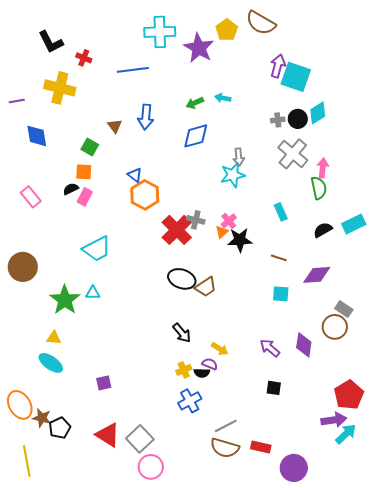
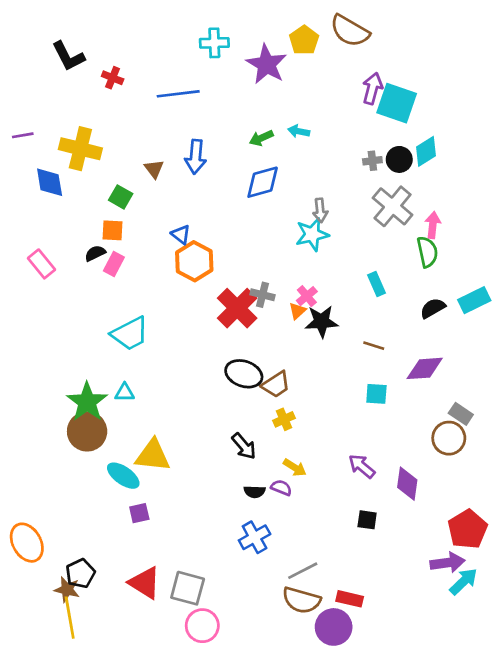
cyan cross: (160, 32) -> (214, 43), size x0.7
yellow cross: (60, 88) -> (80, 149), moved
brown circle: (23, 267) -> (87, 431), moved
yellow triangle: (54, 338) -> (153, 456), moved, size x1.8
purple diamond: (304, 345) -> (407, 484), moved
cyan ellipse: (51, 363) -> (123, 476), moved
yellow cross: (184, 370) -> (284, 419), moved
black semicircle: (202, 373) -> (255, 492), moved
brown star: (42, 418) -> (67, 589), moved
gray square: (140, 439) -> (188, 588), turned -32
yellow line: (27, 461) -> (70, 618), moved
purple circle: (294, 468) -> (334, 627), moved

